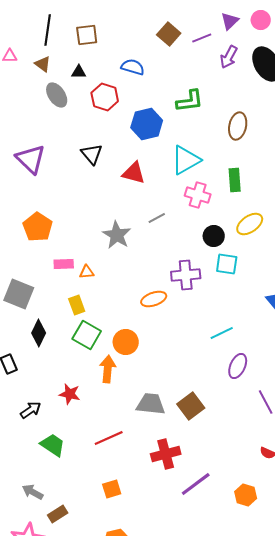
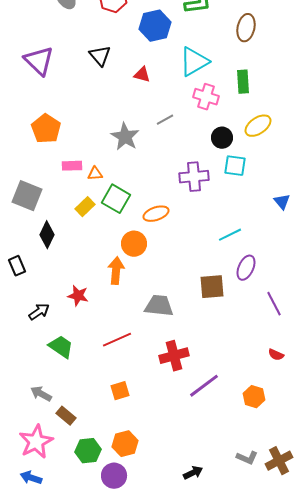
red triangle: (134, 173) -> (142, 75), size x0.7
orange ellipse: (154, 299) -> (156, 214), moved
yellow rectangle: (77, 305) -> (85, 207), turned 66
green square: (87, 335) -> (116, 199), moved
brown square: (191, 406) -> (212, 287), moved, turned 32
brown rectangle: (58, 514) -> (66, 416), turned 72

